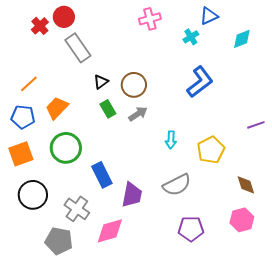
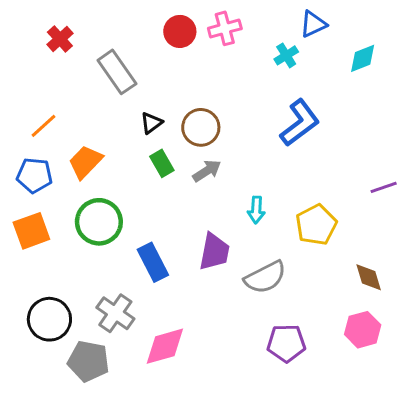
red circle: (64, 17) -> (180, 31), moved
black circle: (33, 195) -> (49, 319), moved
purple trapezoid: (132, 195) -> (214, 252), moved

